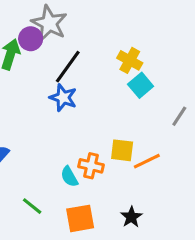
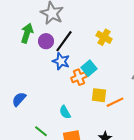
purple circle: (31, 39) -> (46, 41), moved
cyan square: (141, 85) -> (89, 68), moved
orange cross: (91, 166) -> (79, 77), moved, turned -35

